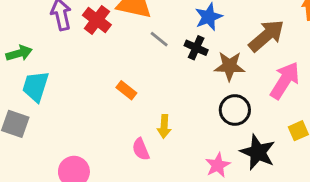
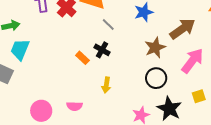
black cross: (196, 48) -> (102, 50), moved
brown star: (229, 66) -> (155, 48), turned -30
pink semicircle: (141, 149) -> (74, 106), moved, turned -70

